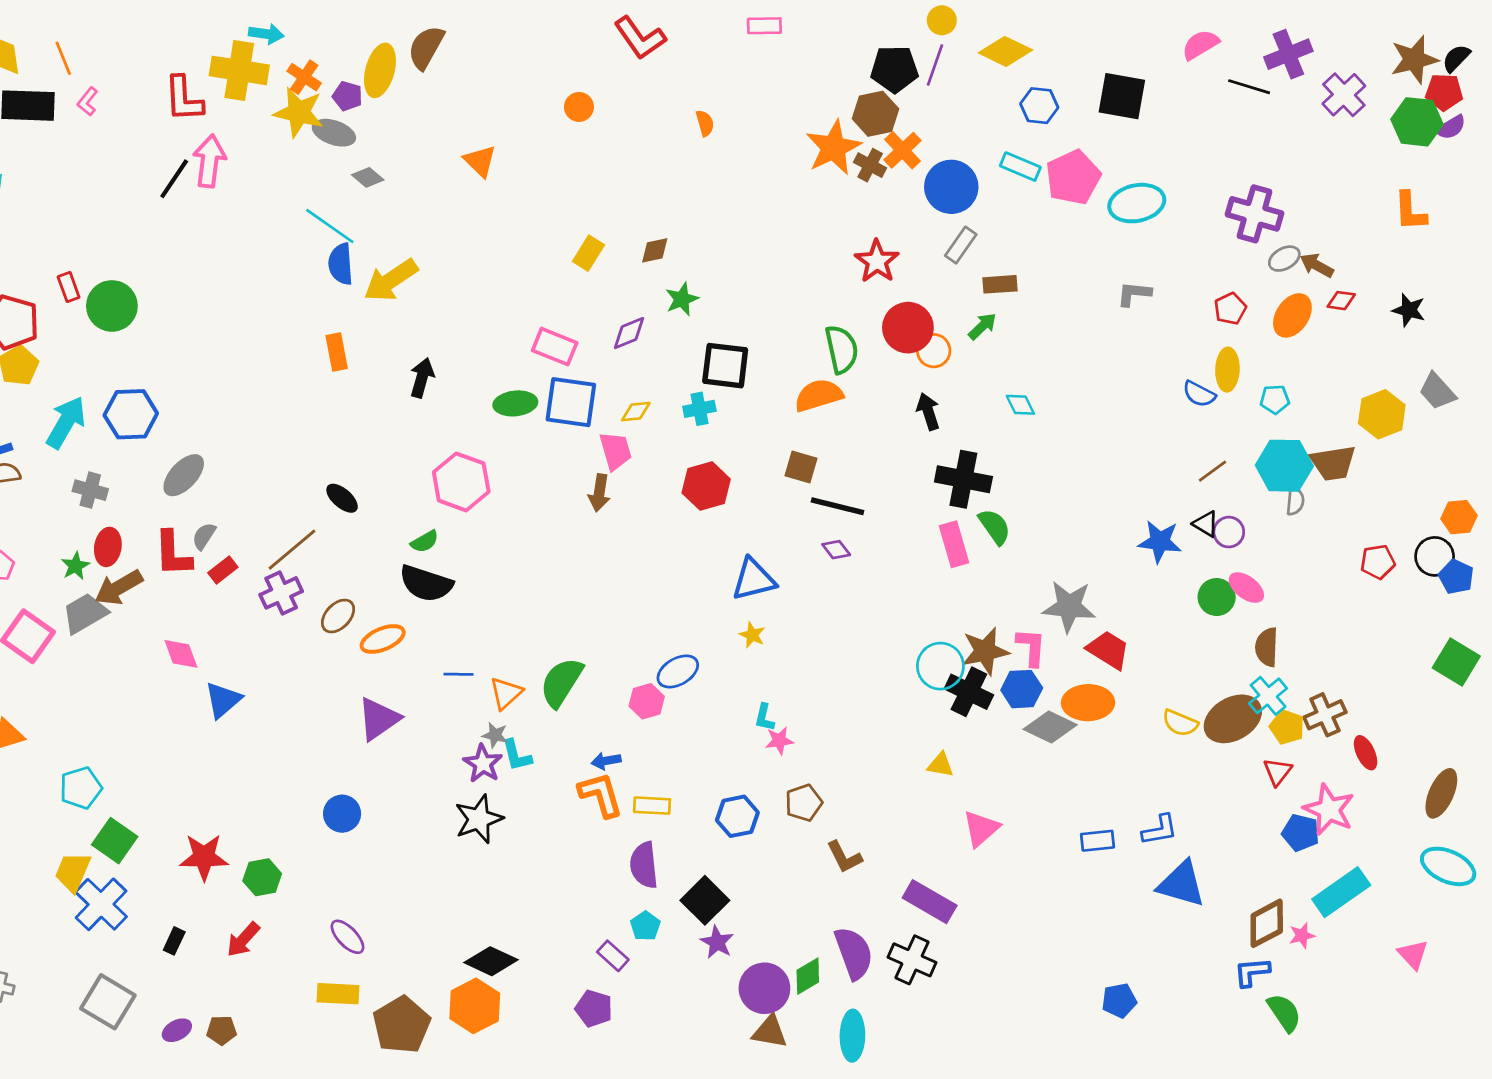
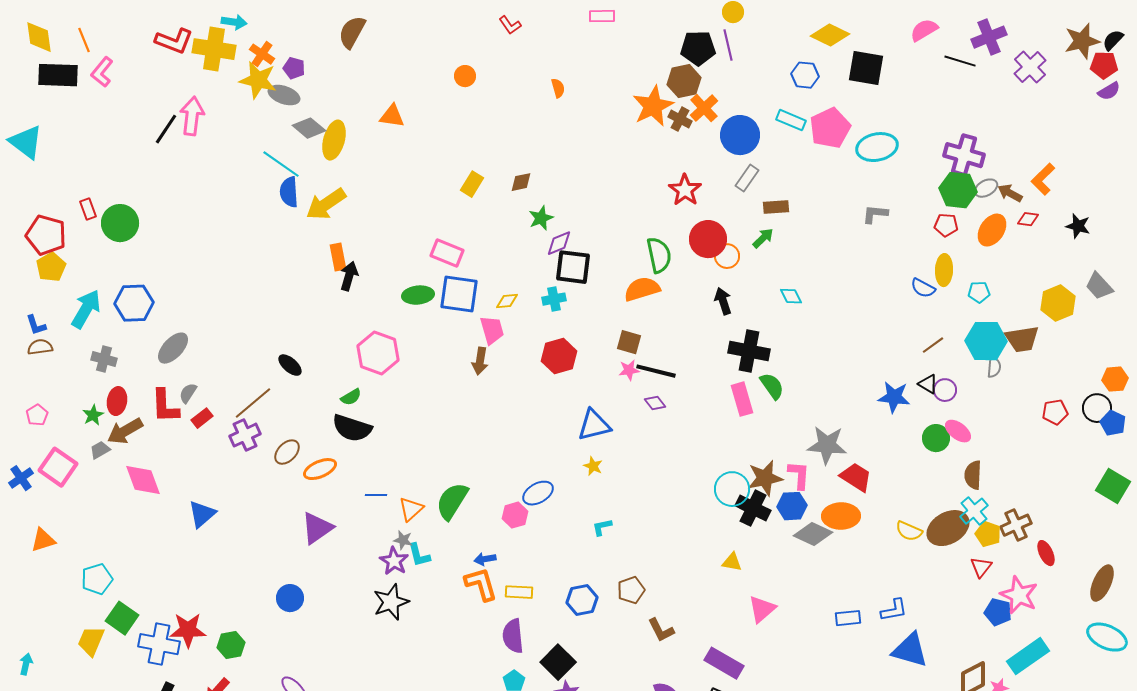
red L-shape: (640, 38) -> (510, 25), size x0.6
yellow diamond: (1005, 51) -> (830, 35), moved
purple line: (935, 65) -> (728, 45), turned -32
yellow ellipse: (380, 70) -> (334, 140), moved
red L-shape: (184, 99) -> (174, 41), moved, turned -66
pink L-shape: (88, 102) -> (102, 72), size x1.4
green hexagon: (1417, 122) -> (958, 190), moved
orange triangle: (480, 161) -> (392, 116), turned -36
gray diamond: (368, 177) -> (309, 128), size x1.4
orange L-shape: (1410, 211) -> (1043, 179), moved, turned 48
red pentagon: (1230, 309) -> (946, 225), turned 30
purple diamond: (629, 333) -> (559, 243), moved
orange rectangle: (337, 352) -> (338, 257), moved
gray trapezoid: (85, 613) -> (100, 450), size x0.6
pink diamond: (181, 654) -> (143, 480), moved, size x1.4
cyan L-shape: (764, 718) -> (602, 527), turned 65
pink star: (779, 741) -> (629, 370), moved
blue cross: (101, 904) -> (159, 644), moved, turned -33

